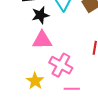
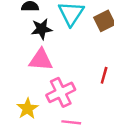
pink cross: (61, 65) -> (61, 92), turned 30

